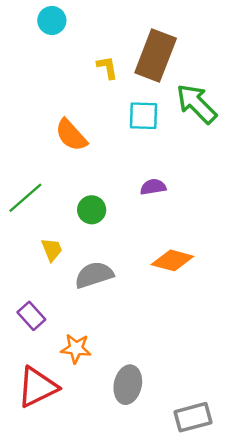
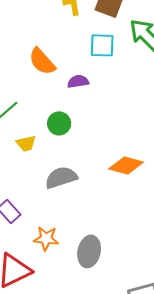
purple semicircle: (153, 187) -> (78, 81), moved
yellow trapezoid: (52, 250) -> (26, 143), moved, turned 100
gray ellipse: (128, 385) -> (89, 251), moved

